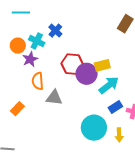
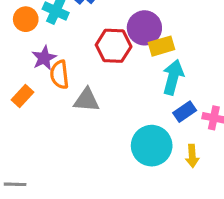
purple star: (30, 59) -> (44, 58), moved
purple circle: (87, 74) -> (144, 28), moved
cyan arrow: (109, 85) -> (173, 77), turned -35
orange rectangle: (17, 109) -> (22, 96), moved

